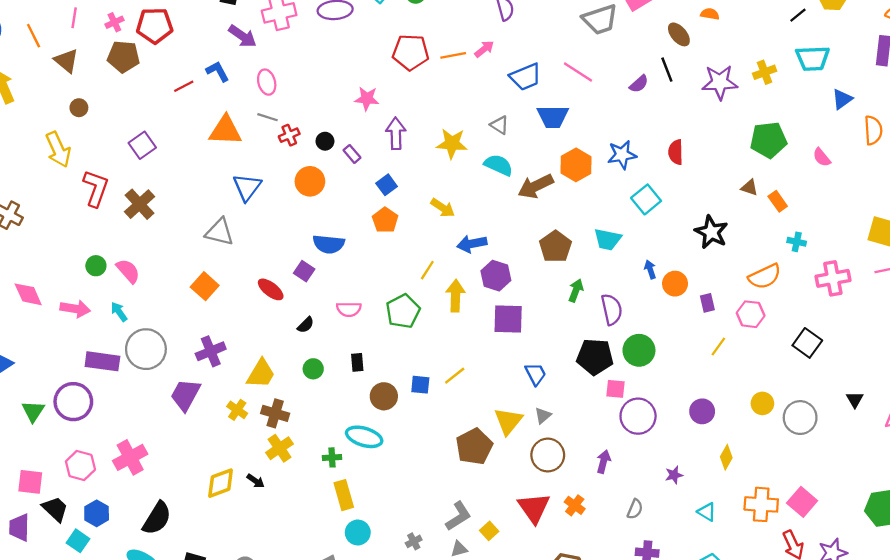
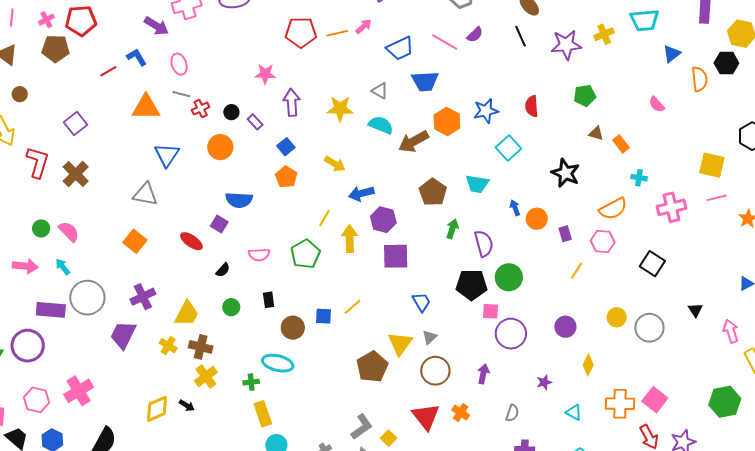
purple semicircle: (639, 84) -> (475, 35), moved
green pentagon: (768, 140) -> (585, 96), moved, size x0.7

